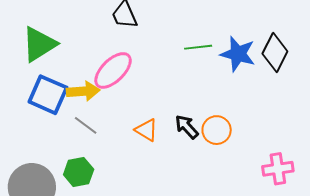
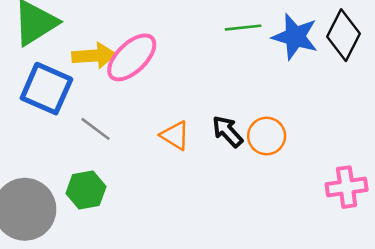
yellow arrow: (83, 91) -> (94, 56), moved

